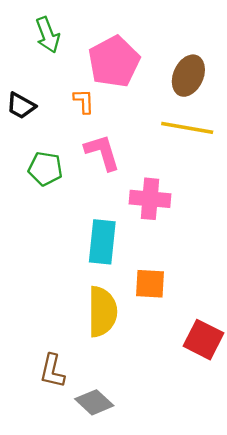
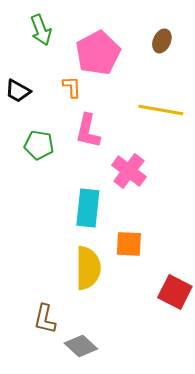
brown ellipse: (188, 76) -> (162, 41), moved, size x0.7
pink L-shape: (102, 152) -> (88, 131), turned -150
pink cross: (150, 199) -> (129, 171), turned 32

